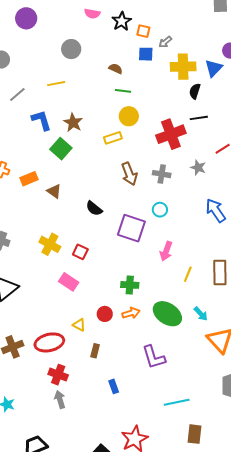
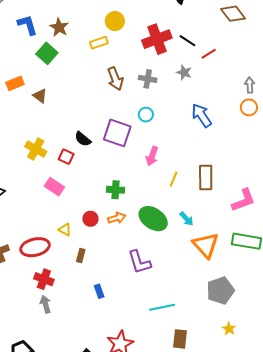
black line: (199, 118) -> (188, 41), moved, turned 42
black semicircle: (94, 208) -> (83, 139), moved

